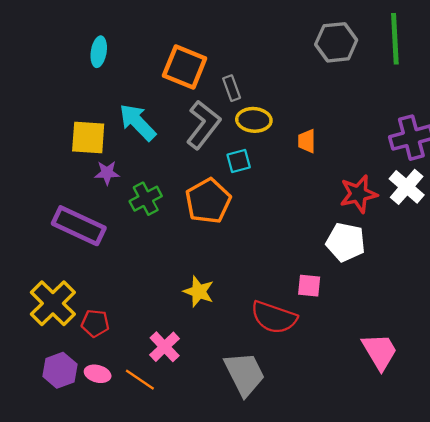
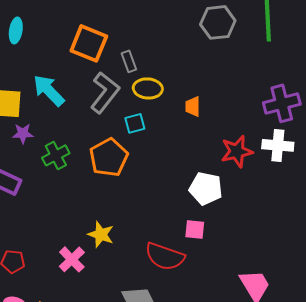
white cross: (407, 187) -> (278, 145), turned -36
white pentagon: (346, 242) -> (206, 188), moved
pink cross: (165, 347) -> (72, 259), moved

